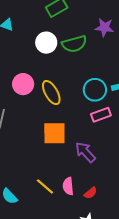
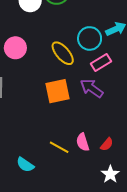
yellow ellipse: (51, 93) -> (63, 53), moved
purple arrow: (85, 152) -> (92, 88), moved

